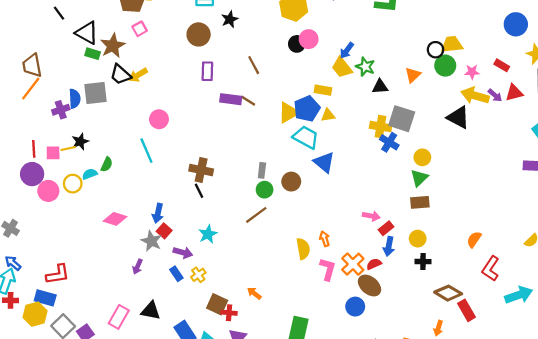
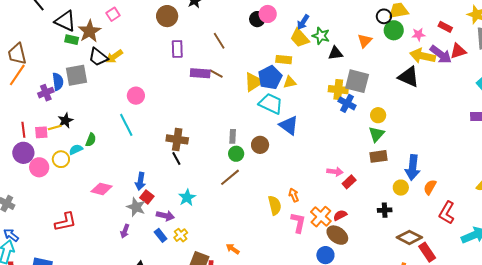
purple arrow: (495, 95) -> (441, 55), size x1.6
yellow circle: (418, 239) -> (401, 188), moved
blue arrow: (389, 246) -> (413, 167), moved, size x1.4
red L-shape: (58, 274) -> (65, 222), moved

